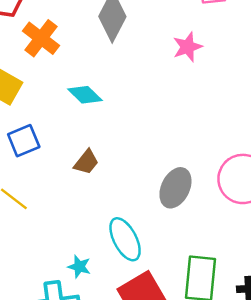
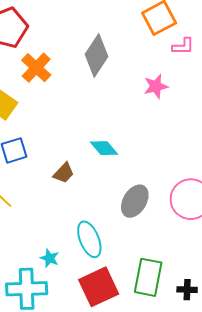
cyan diamond: (85, 95) -> (104, 148), moved

